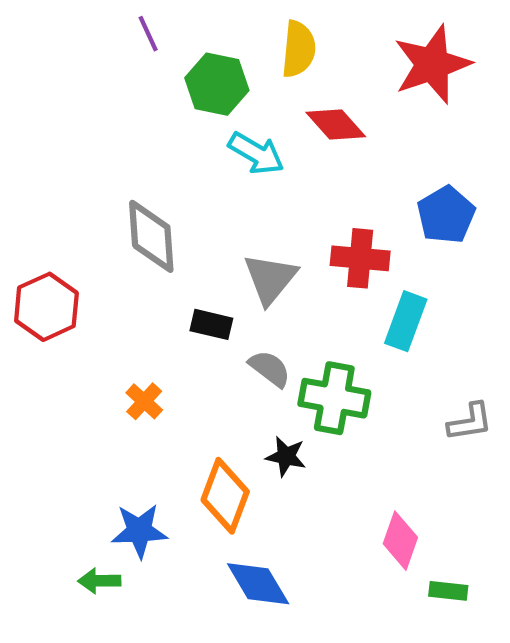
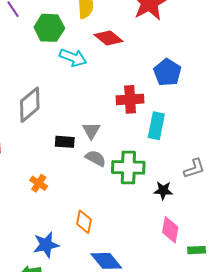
gray diamond: (151, 236) -> (30, 105), turned 63
gray triangle: (270, 279) -> (91, 131), moved, size x0.7
black star: (286, 456) -> (163, 190), moved
orange diamond: (225, 496) -> (84, 222), size x0.7

